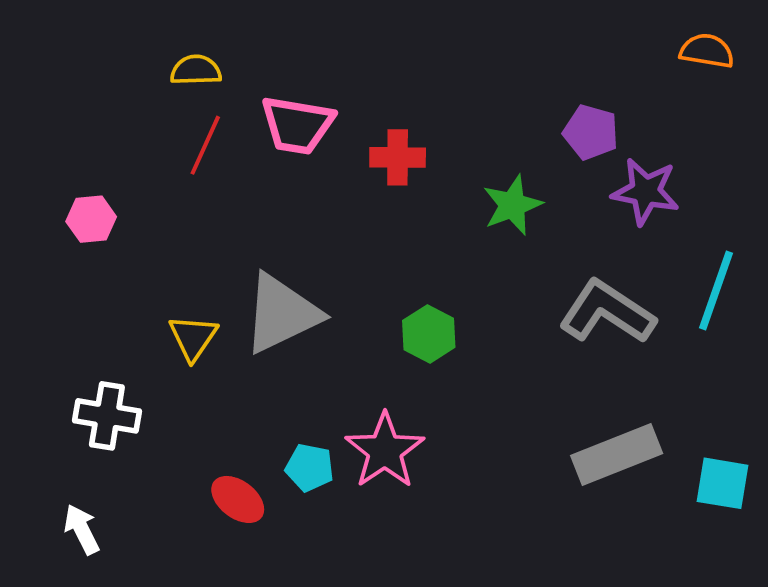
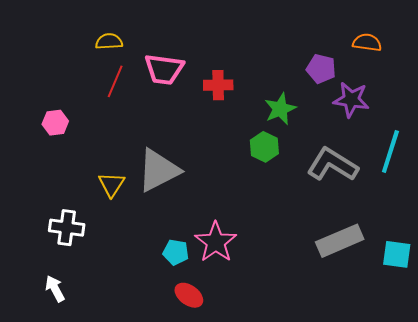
orange semicircle: (707, 51) -> (367, 43), moved
green hexagon: (429, 334) -> (264, 147), moved
red ellipse: (238, 499) -> (189, 295), moved

